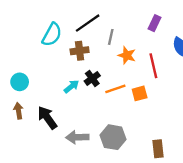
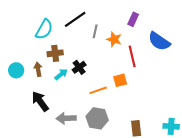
brown cross: (80, 51) -> (55, 53), moved
orange star: (127, 55) -> (114, 39), moved
orange line: (115, 89) -> (98, 90), moved
brown arrow: (18, 111) -> (38, 69), moved

